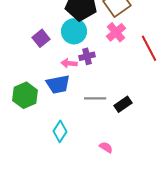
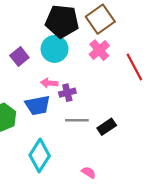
purple cross: (87, 56) -> (67, 93), moved
cyan diamond: (60, 131) -> (40, 155), size x1.4

